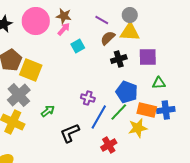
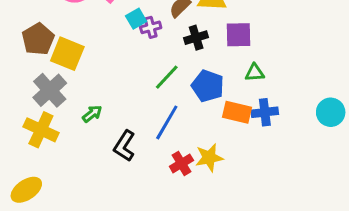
purple cross: (88, 98) -> (151, 27), moved, turned -32
green line: (119, 112) -> (167, 77), moved
yellow star: (138, 128) -> (209, 158), moved
black L-shape: (70, 133) -> (124, 146), turned -35

